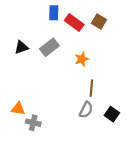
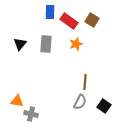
black triangle: (21, 47) -> (20, 44), turned -32
gray rectangle: (49, 47) -> (46, 44), turned -48
orange star: (82, 59) -> (76, 44), moved

